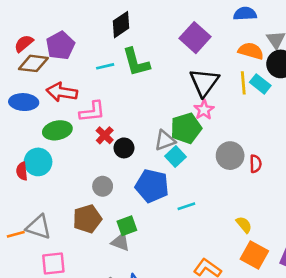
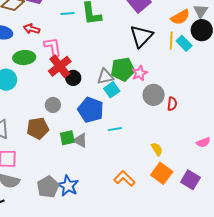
orange semicircle: (251, 51) -> (180, 17), turned 126
red arrow: (62, 92) -> (32, 29), size x0.7
pink star: (204, 110) -> (140, 73), moved
pink L-shape: (92, 112) -> (53, 47), turned -100
red cross: (105, 135) -> (60, 66), size x1.6
gray triangle: (120, 242) -> (80, 140), moved

